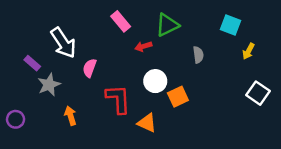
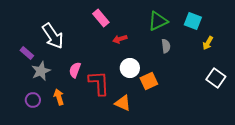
green triangle: (167, 25) -> (158, 21), moved
pink semicircle: (90, 68) -> (75, 70), moved
purple circle: (16, 119) -> (33, 100), moved

